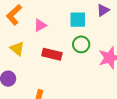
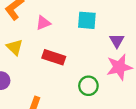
purple triangle: (103, 10) -> (117, 41), moved, turned -32
green circle: (81, 44) -> (88, 86), moved

